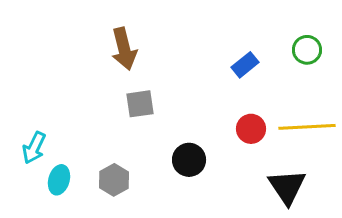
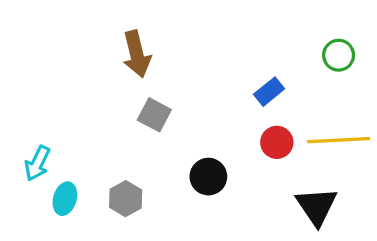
blue rectangle: (245, 65) -> (269, 92), moved
gray square: (140, 104) -> (154, 115), turned 36

